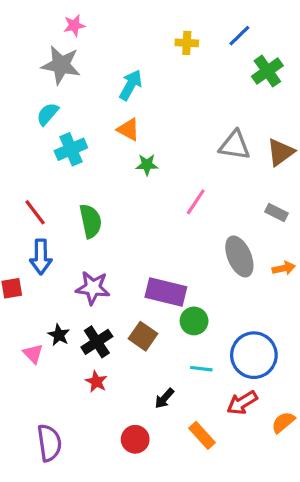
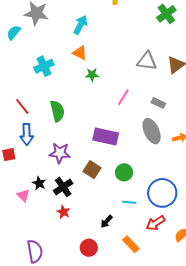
cyan semicircle: (48, 114) -> (14, 32), moved
gray rectangle: (277, 213) -> (158, 103), moved
purple rectangle: (166, 292) -> (106, 137), moved
brown square: (143, 336) -> (92, 170), moved

